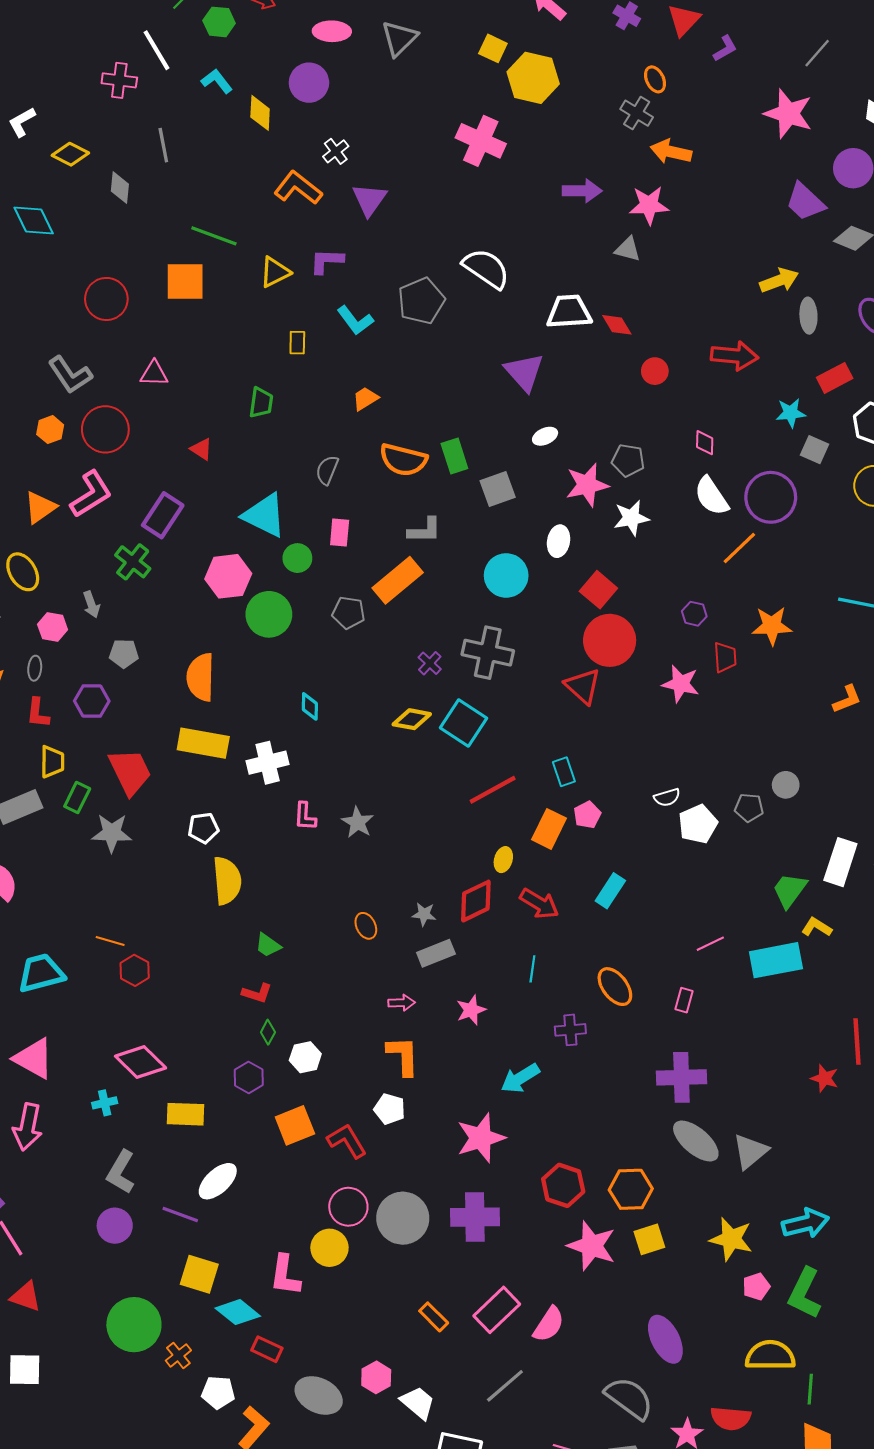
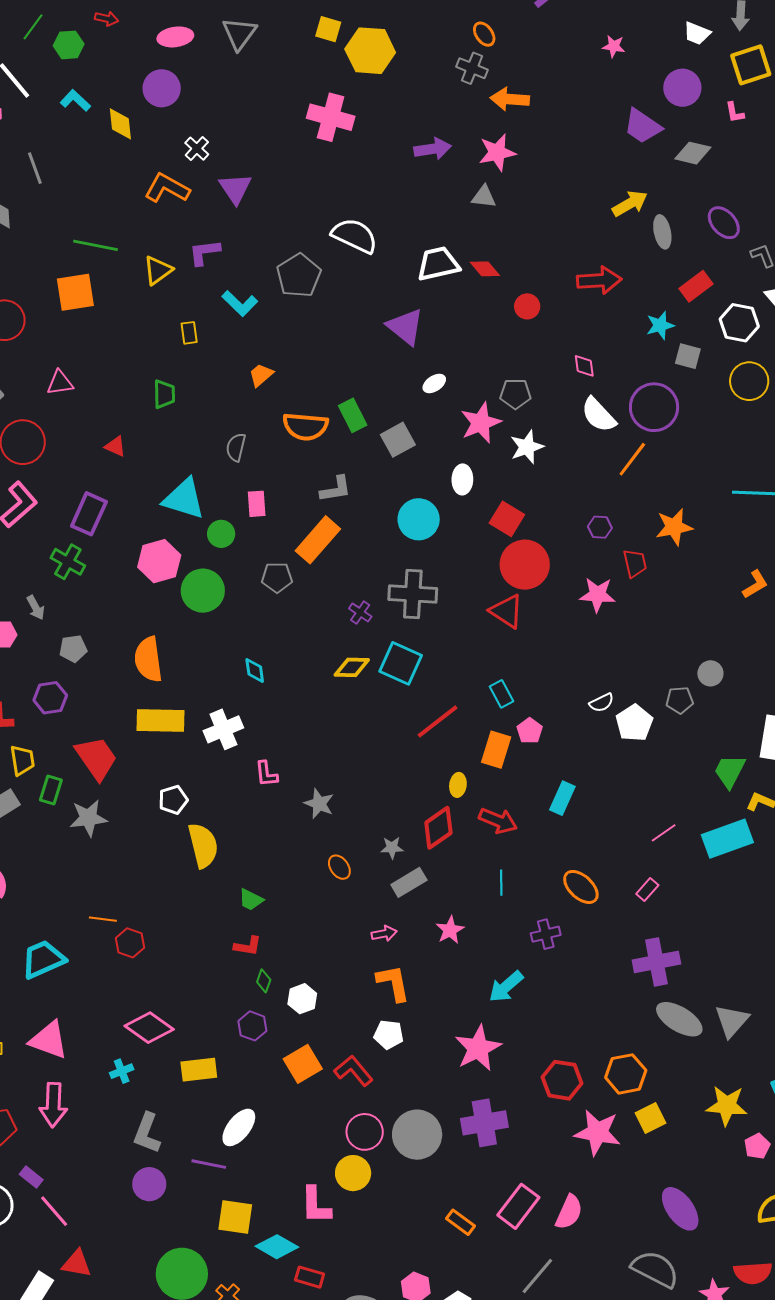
pink star: (788, 114) -> (614, 46), size x0.5
gray star: (358, 822) -> (319, 804), moved
pink rectangle: (684, 1000) -> (647, 889), turned 35

